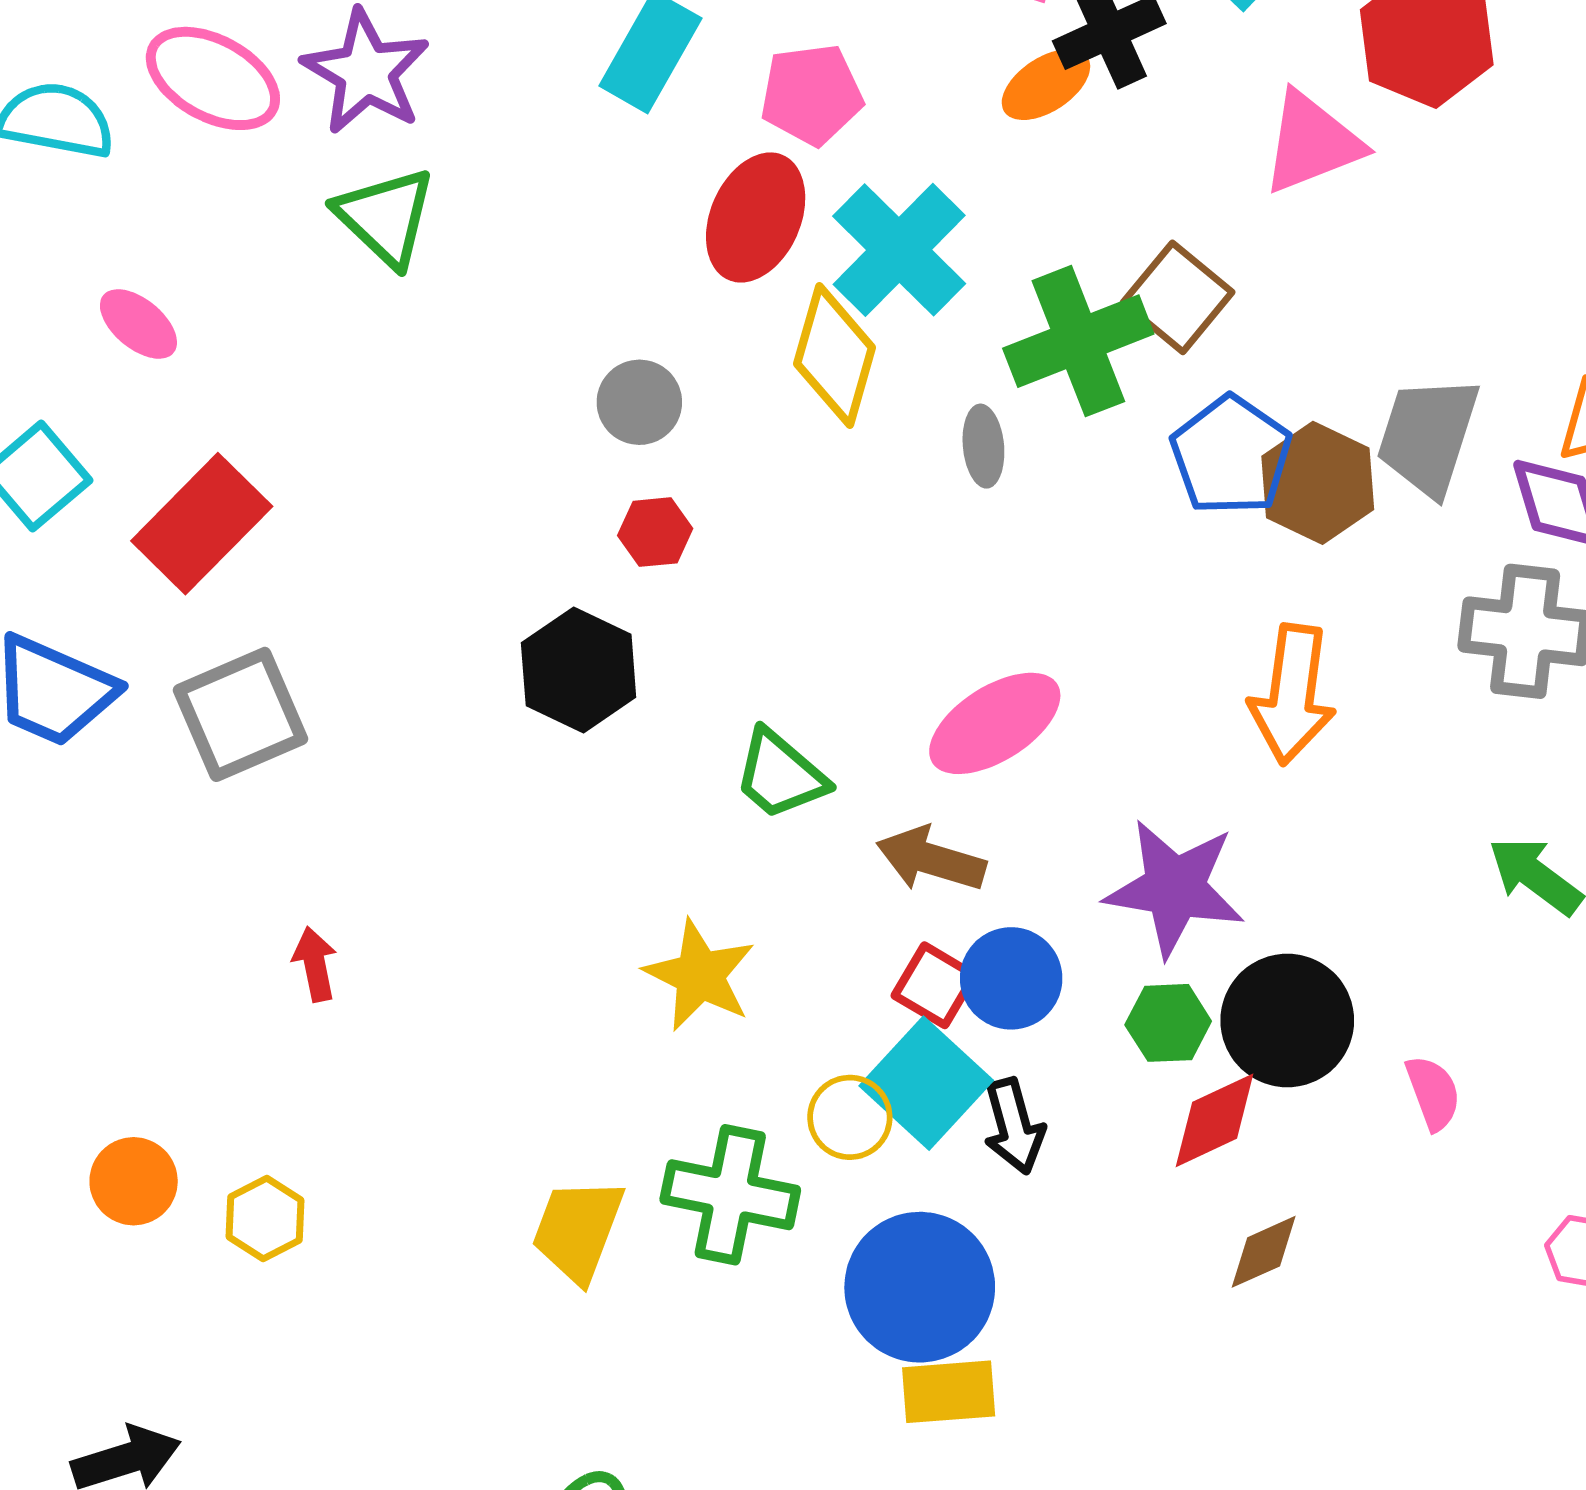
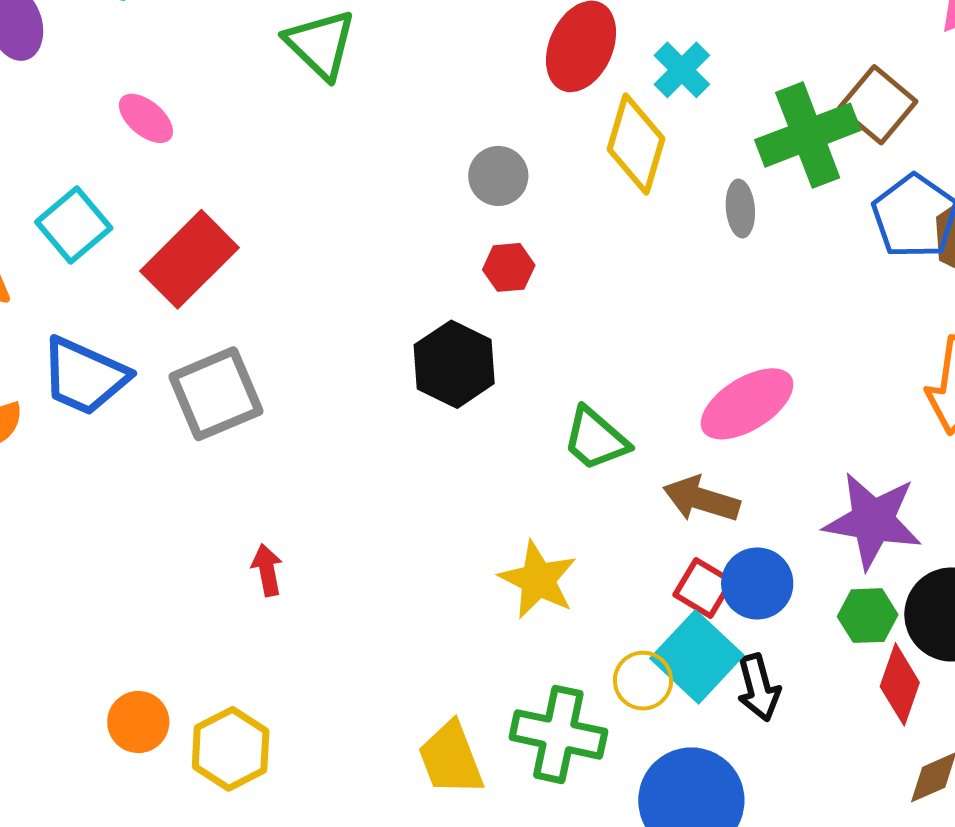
cyan cross: (899, 250) -> (682, 70), size x0.6
red diamond: (1215, 1120) -> (900, 684), turned -46
yellow hexagon: (265, 1219) -> (231, 749), size x1.4
yellow trapezoid: (578, 1230) -> (451, 759), turned -42

